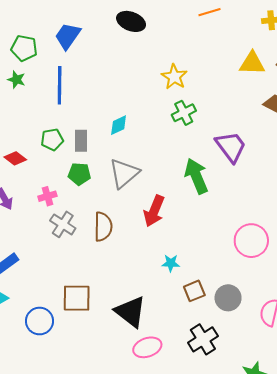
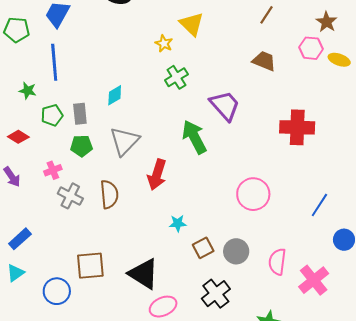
yellow triangle: (252, 63) -> (192, 24), moved, turned 48
yellow star: (174, 77) -> (164, 43), size x0.7
green star: (16, 80) -> (28, 91), moved

